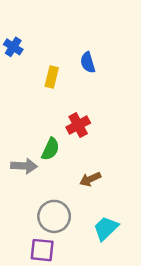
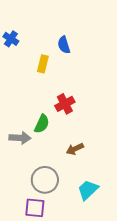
blue semicircle: (88, 63) -> (64, 45), moved

